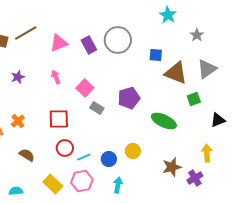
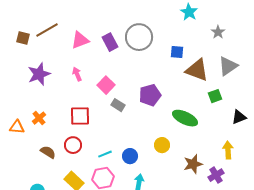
purple star: (18, 77) -> (39, 74), size x1.6
red circle: (65, 148) -> (73, 145), moved
yellow circle: (133, 151) -> (162, 145), moved

